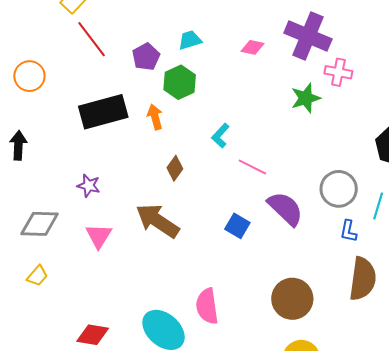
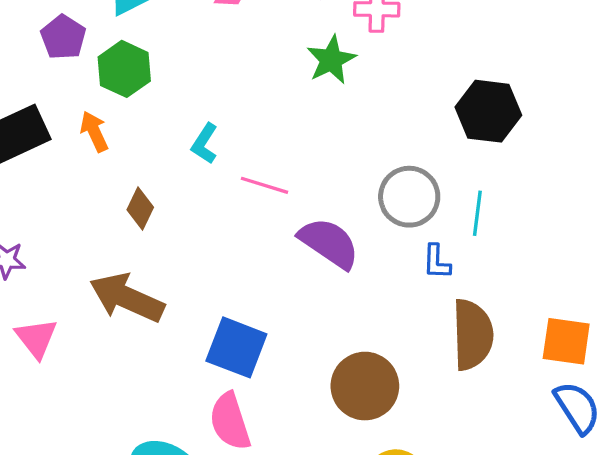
blue square: (237, 226) -> (236, 347), moved, size x1.5

